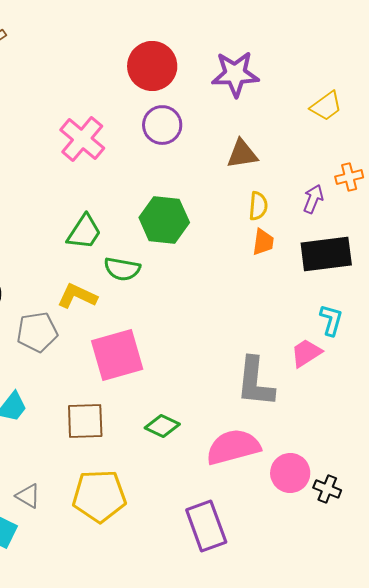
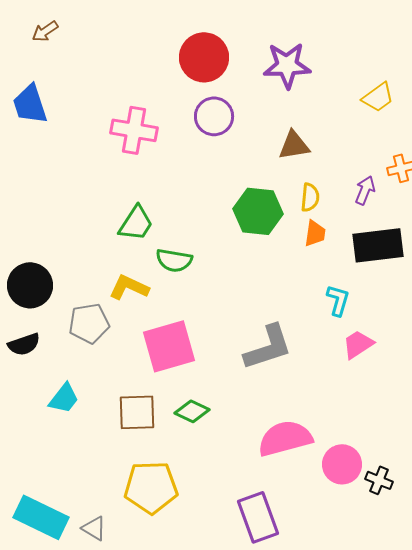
pink cross: (82, 139) -> (134, 130), turned -30
green hexagon: (164, 220) -> (258, 211), moved
cyan L-shape: (331, 320) -> (338, 300), moved
gray L-shape: (255, 382) -> (268, 347), moved, turned -114
green diamond: (162, 426) -> (192, 411), moved
gray triangle: (28, 496) -> (94, 528), moved

